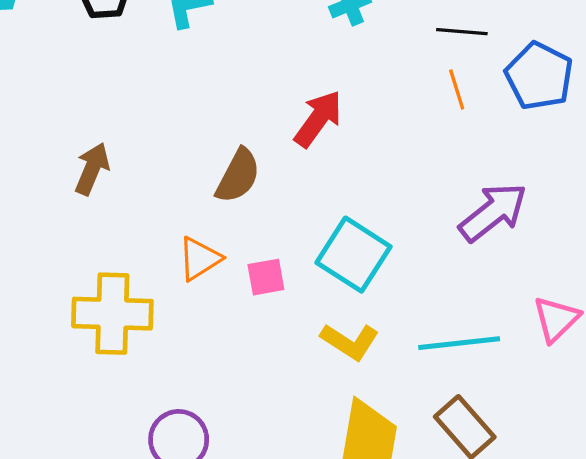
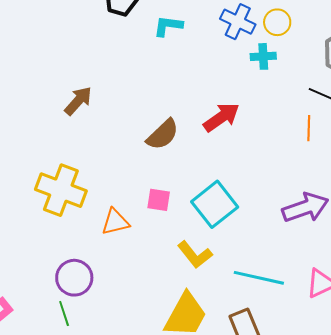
orange triangle: (199, 259) -> (115, 222), moved

